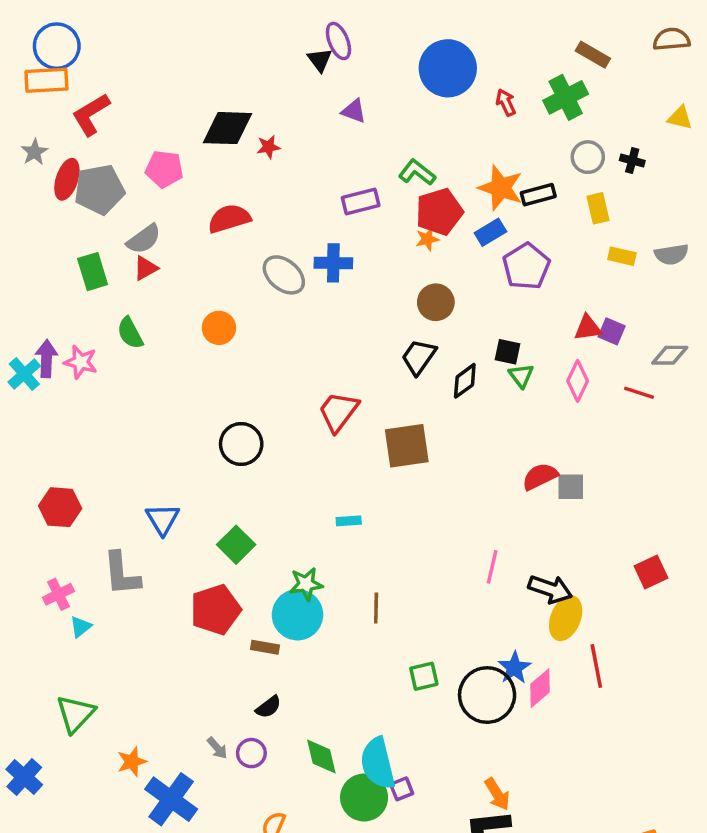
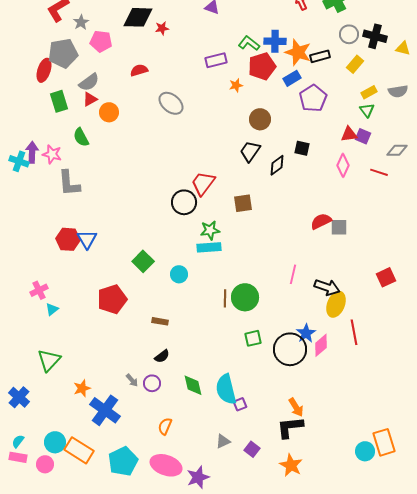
yellow triangle: (680, 118) -> (403, 48), moved
gray star: (35, 152) -> (81, 22), moved
black cross: (632, 161) -> (375, 36), size x1.6
red ellipse: (67, 179) -> (44, 70), moved
yellow rectangle: (598, 208) -> (355, 64), turned 54
red semicircle: (229, 219) -> (139, 70), size x0.7
orange star: (427, 239) -> (236, 85), moved
yellow rectangle: (622, 256) -> (369, 92), turned -42
blue cross: (333, 263) -> (275, 41), moved
orange circle: (219, 328) -> (109, 112), moved
cyan cross: (24, 374) -> (19, 161), turned -30
green triangle: (521, 376) -> (367, 110), moved
black circle: (241, 444) -> (184, 202), moved
brown square: (407, 446) -> (243, 203), size x0.7
red hexagon: (60, 507) -> (68, 239), moved
blue triangle: (163, 519) -> (87, 239), moved
cyan rectangle: (349, 521) -> (209, 247), size x1.6
gray L-shape: (122, 574) -> (69, 183), moved
green star: (306, 584) -> (210, 230), moved
red pentagon: (216, 610) -> (112, 299), moved
cyan circle: (297, 615) -> (179, 274), moved, size x0.6
green circle: (364, 797) -> (245, 297), moved

